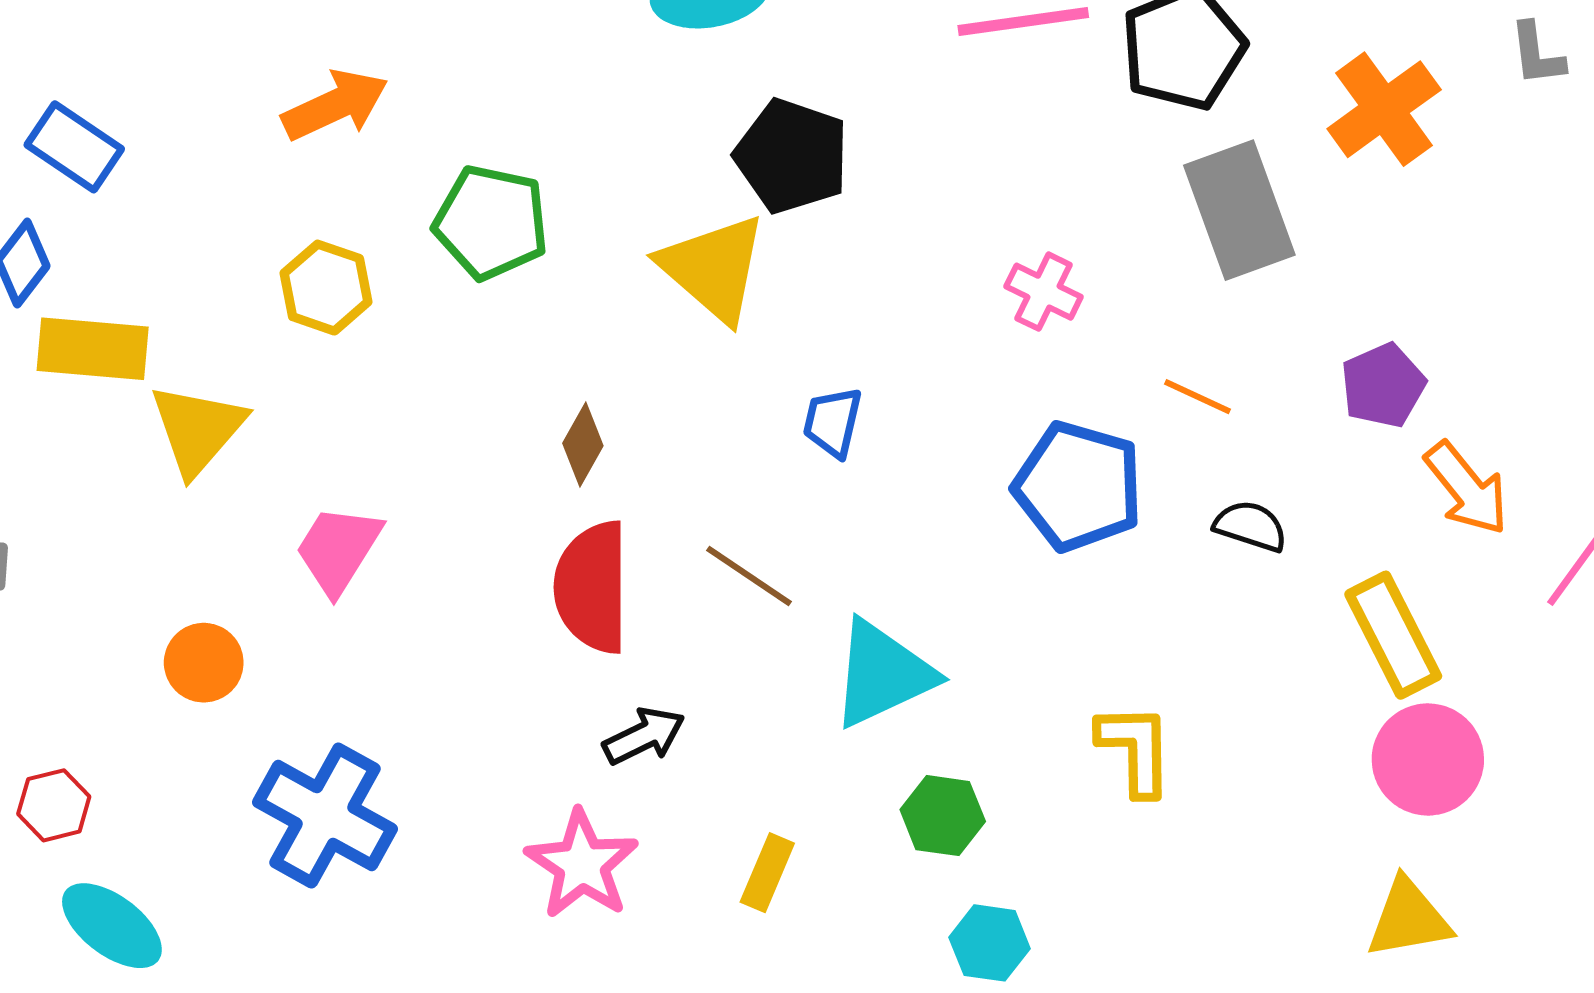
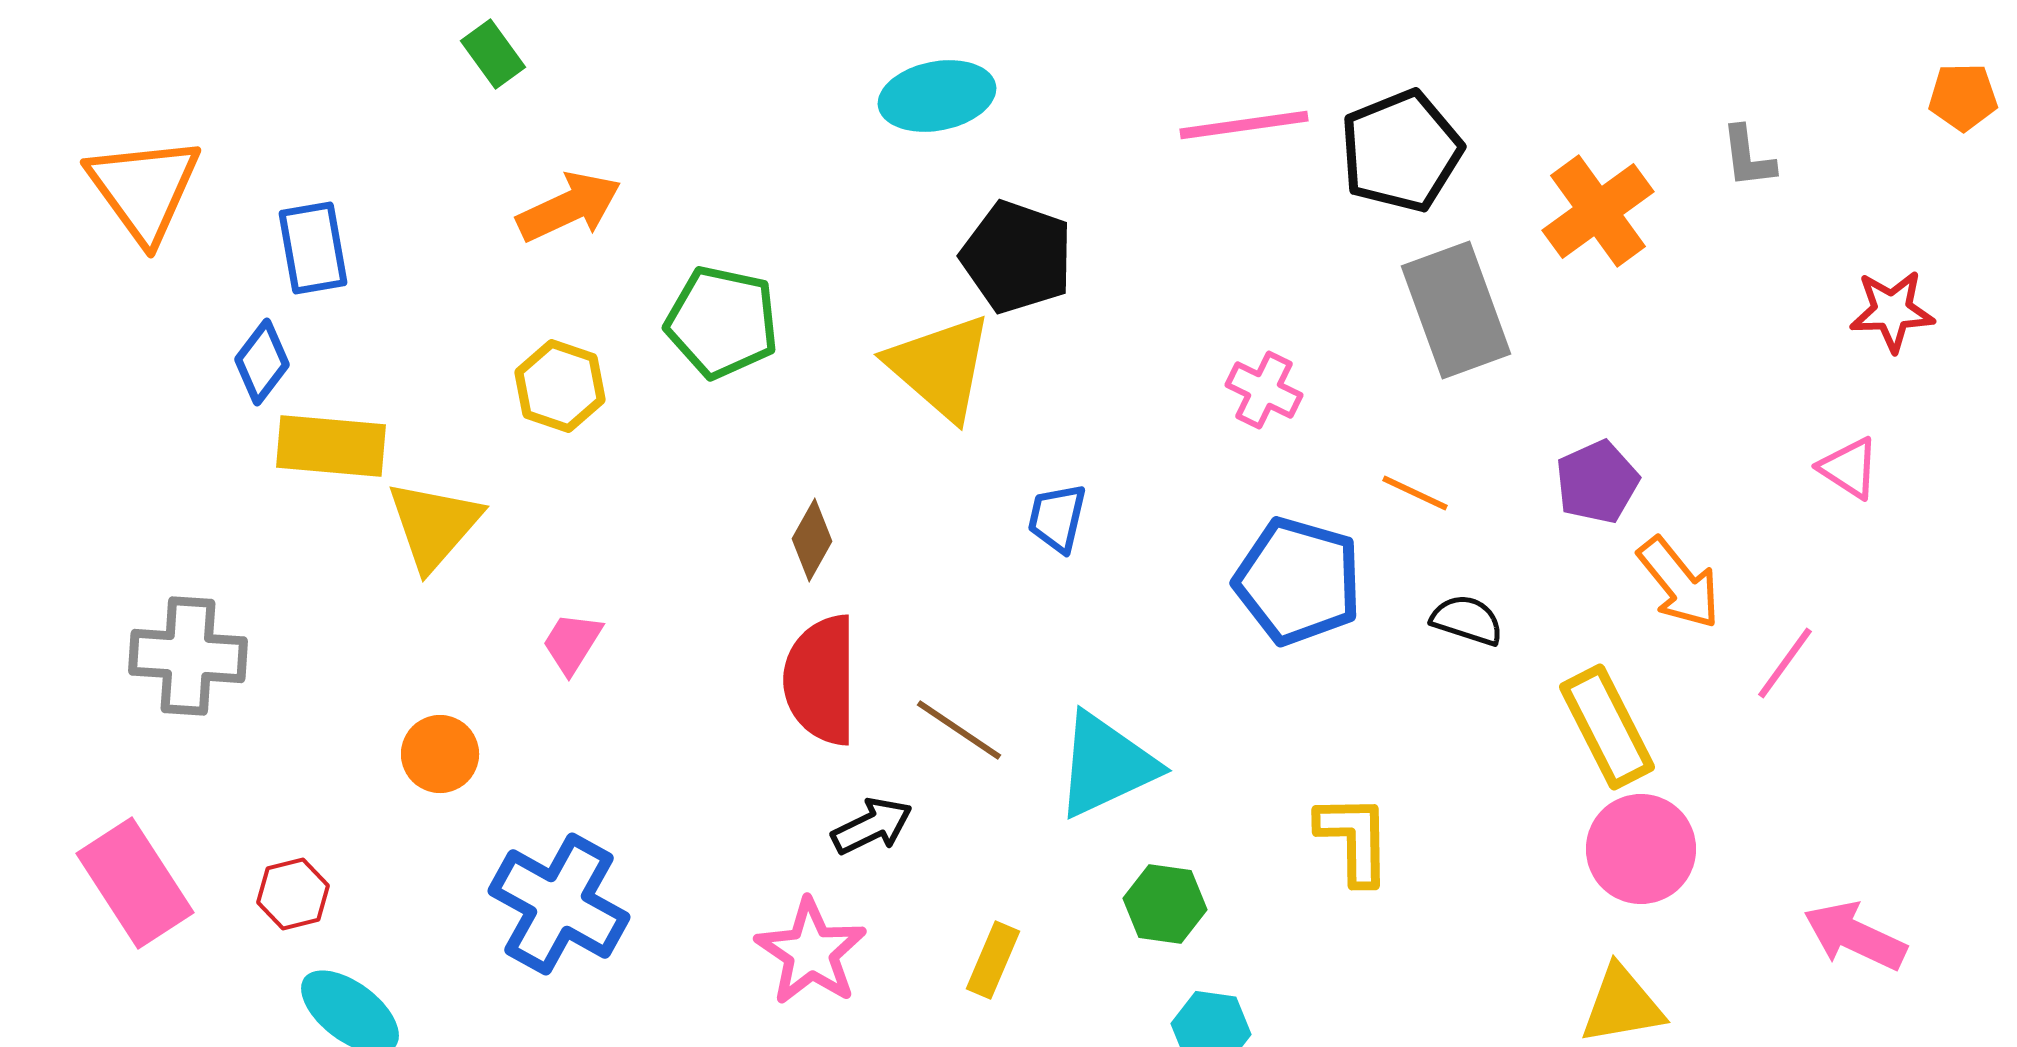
blue rectangle: (74, 147) -> (313, 248), turned 46
pink trapezoid: (338, 550) -> (572, 643), size x0.7
brown line: (749, 576) -> (959, 730), moved

